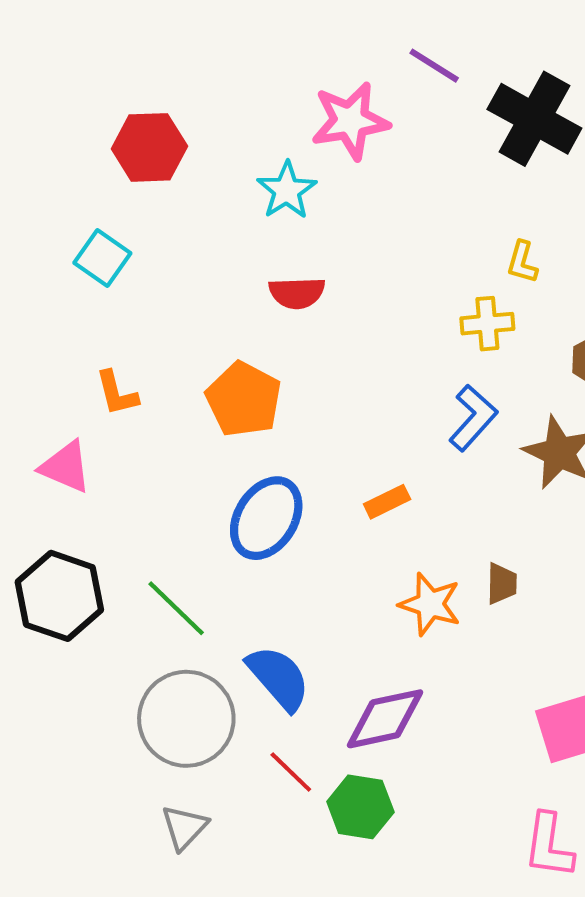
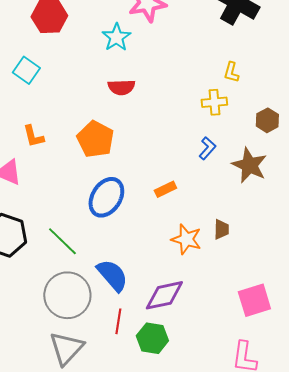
blue L-shape: (473, 418) -> (207, 148), size x0.7
red line: (291, 772) -> (118, 321), turned 55
gray triangle: (184, 827) -> (66, 348), size x1.5

